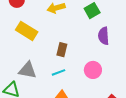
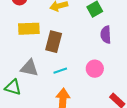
yellow rectangle: (27, 31) -> (29, 29), turned -35
brown rectangle: (62, 50) -> (54, 42), moved, size x1.5

